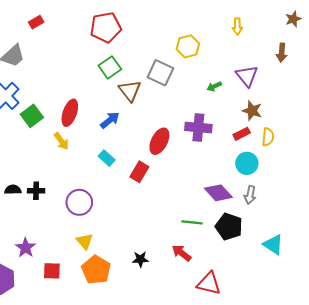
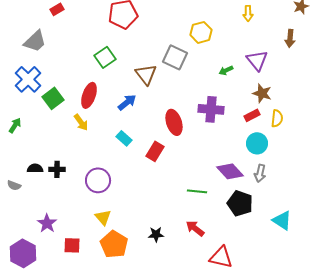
green square: (110, 67) -> (105, 57), moved
red ellipse: (159, 141) -> (174, 122), turned -45
green line: (192, 222) -> (197, 191), moved

